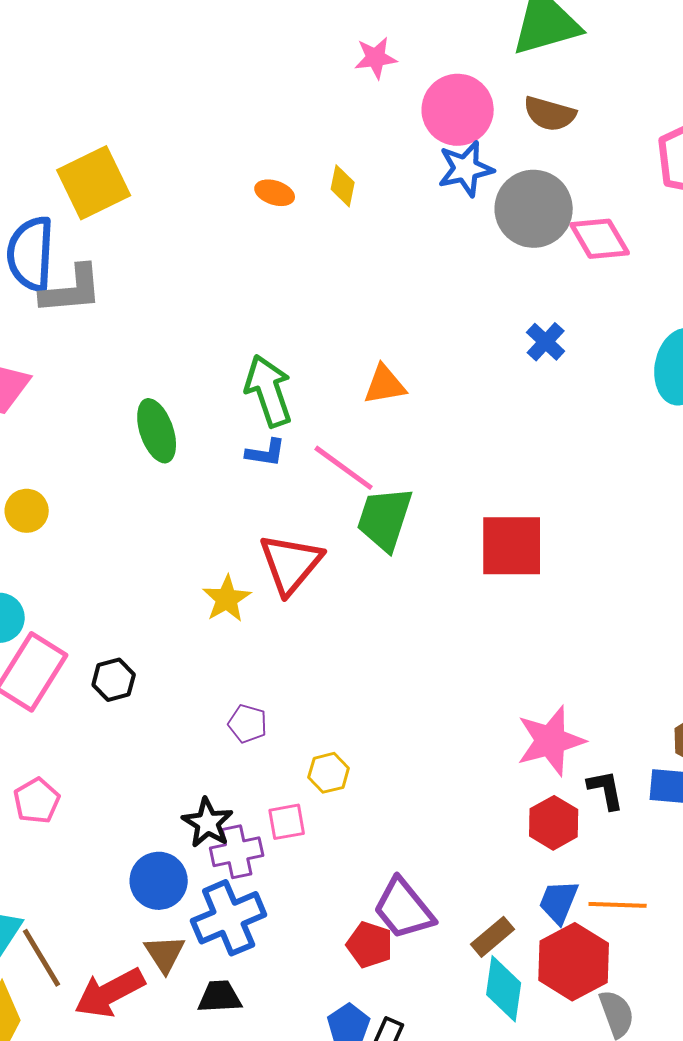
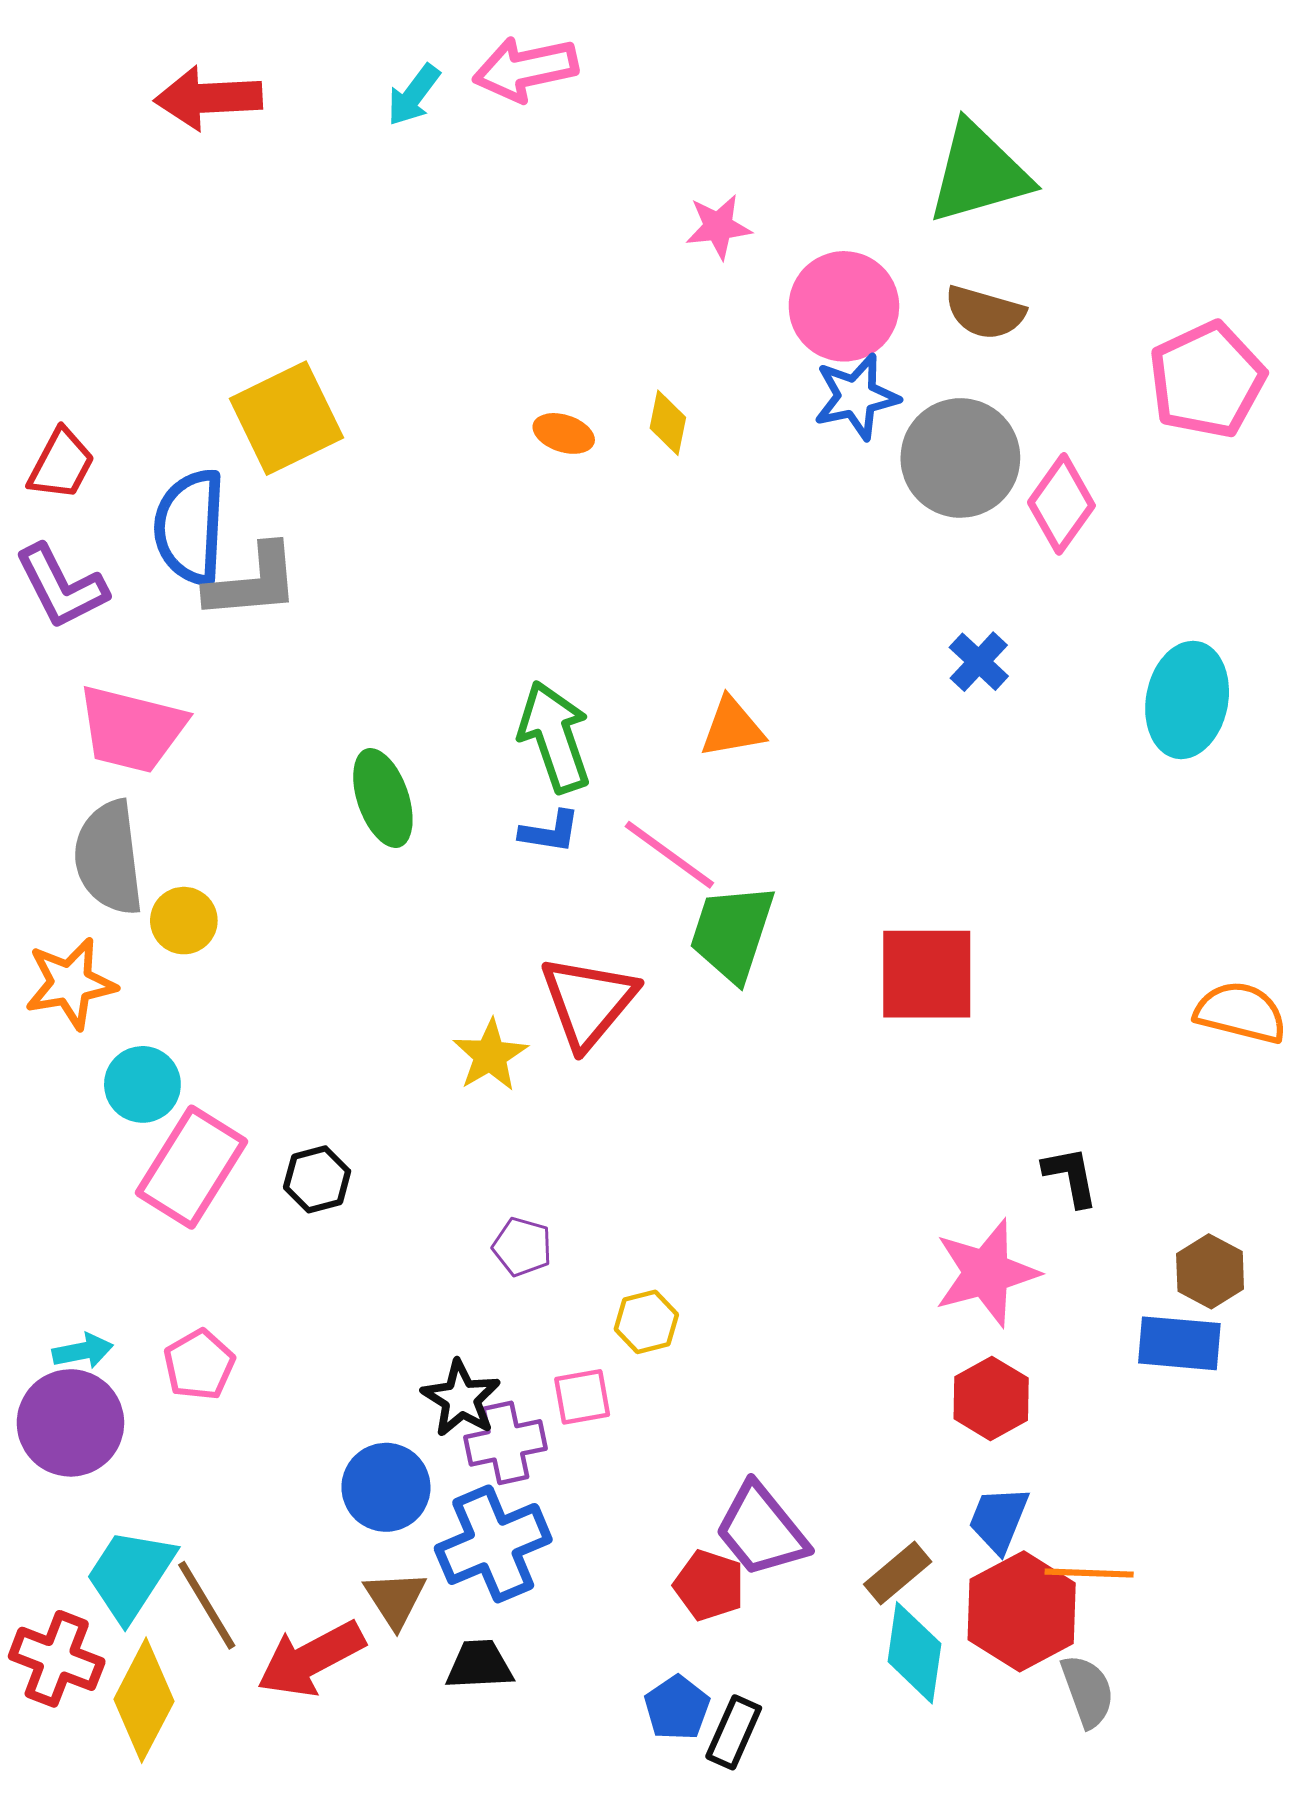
pink diamond: (600, 239) -> (1061, 504), turned 66
black L-shape: (606, 790) -> (1071, 1176), moved
orange line: (618, 905) -> (1089, 1573), moved

